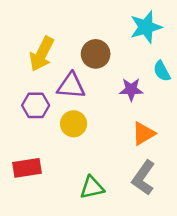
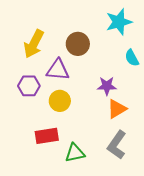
purple star: (131, 89) -> (107, 86), moved
red rectangle: (27, 168) -> (47, 136), moved

